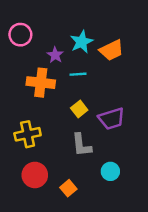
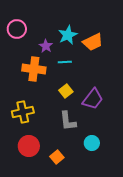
purple trapezoid: (112, 119) -> (93, 99), turned -35

